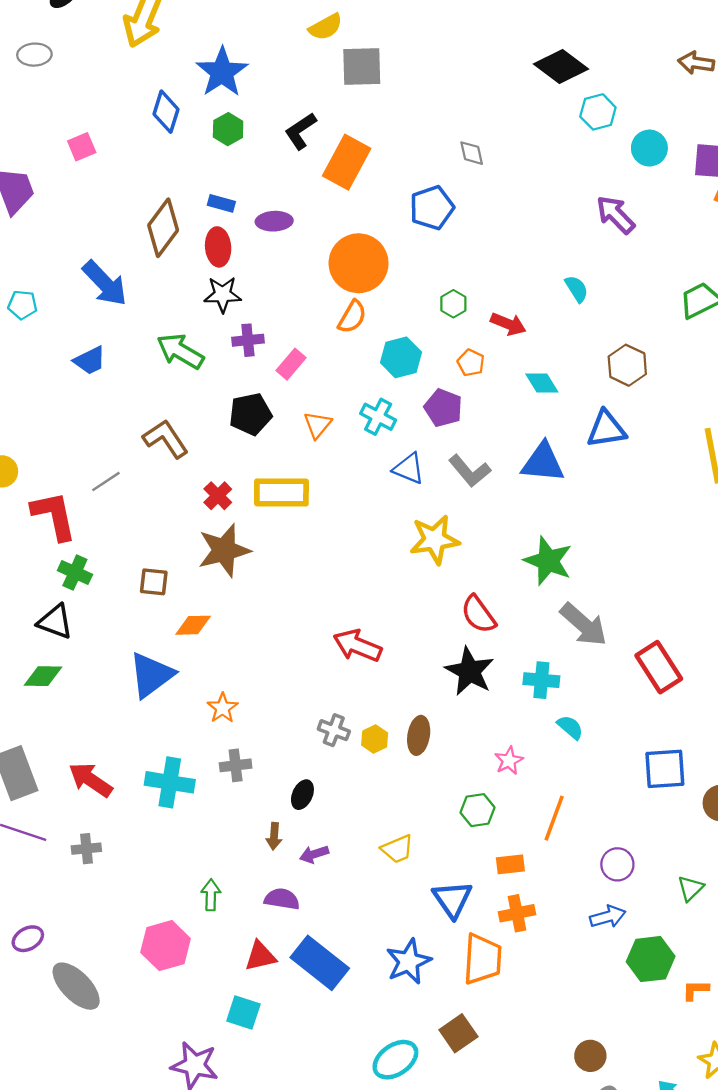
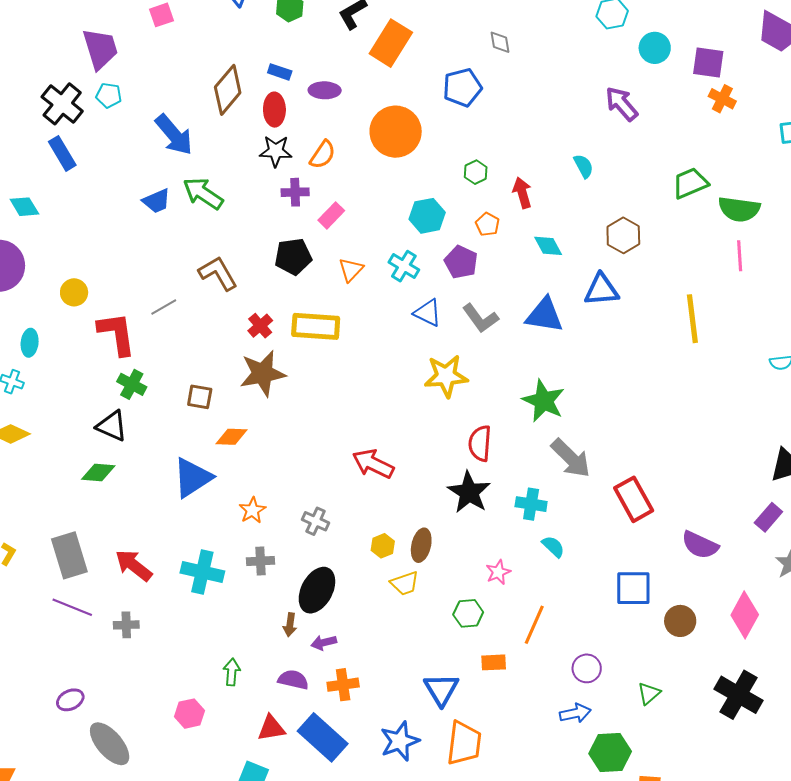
cyan pentagon: (23, 305) -> (109, 95), moved
orange semicircle: (352, 317) -> (323, 155), moved
red arrow: (508, 324) -> (522, 193), turned -132
green arrow: (180, 351) -> (203, 193), moved
red semicircle: (478, 614) -> (480, 443), turned 36
gray cross: (334, 730) -> (316, 521), moved
black ellipse: (302, 795) -> (317, 590), size x1.8
yellow trapezoid: (397, 849) -> (405, 583), moved
orange cross: (517, 913) -> (343, 685), moved
pink hexagon: (166, 946) -> (190, 714), size x0.7

